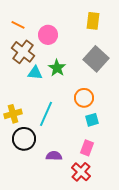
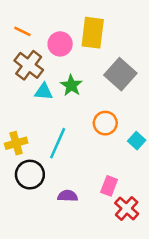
yellow rectangle: (93, 21) -> (93, 33), moved, size x1.4
cyan square: (92, 120) -> (137, 141), moved, turned -32
red cross: (81, 172) -> (127, 208), moved

